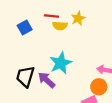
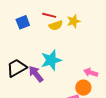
yellow semicircle: (60, 26) -> (56, 25), turned -32
black trapezoid: (25, 77) -> (17, 68), turned 35

